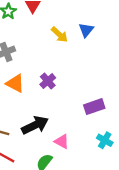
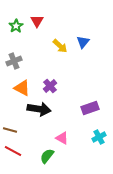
black arrow: (35, 125) -> (39, 109), moved, turned 35
cyan cross: (105, 140) -> (99, 137), turned 32

